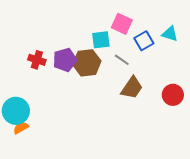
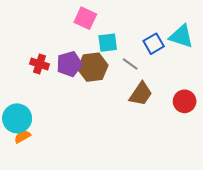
pink square: (122, 24) -> (85, 18), moved
cyan triangle: (170, 34) -> (181, 36), size x1.4

